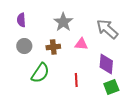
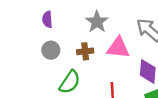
pink triangle: (81, 44) -> (118, 48), size x1.5

